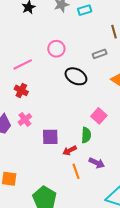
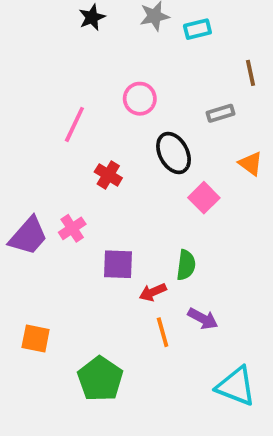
pink line: (23, 64) -> (74, 124), turned -42
black ellipse: (76, 76) -> (174, 153), turned 30
red cross: (21, 90) -> (108, 175), moved
pink square: (99, 116) -> (204, 198), moved

